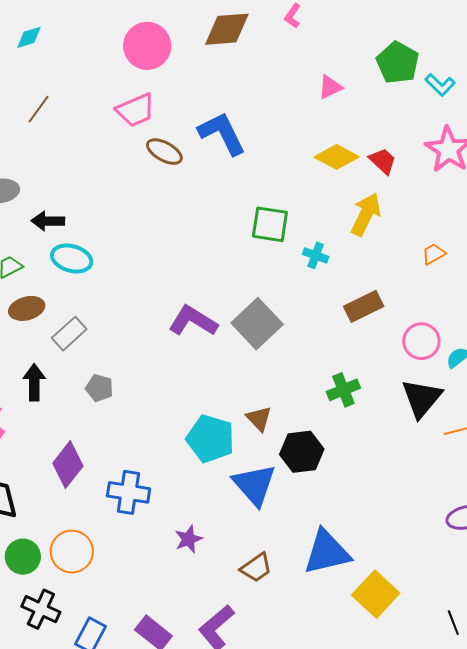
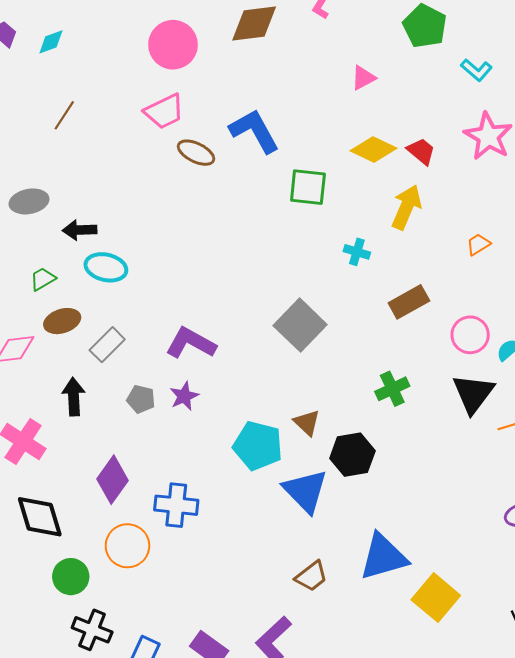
green pentagon: (398, 63) -> (425, 26), moved
green square: (270, 224) -> (308, 187), moved
purple L-shape: (193, 321) -> (191, 343), moved
purple star: (189, 539) -> (184, 396), moved
orange circle: (72, 552) -> (127, 546), moved

